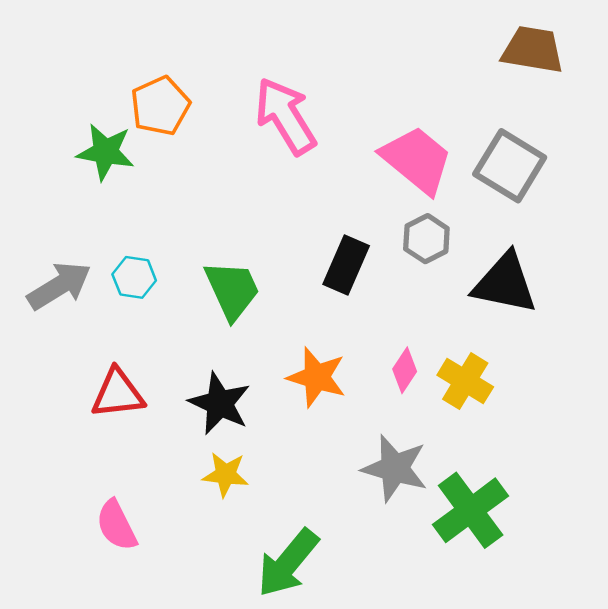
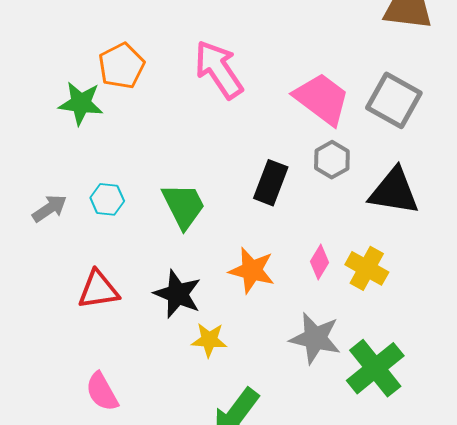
gray arrow: (59, 286) -> (49, 208), size x0.7
yellow star: (225, 475) -> (209, 340), moved

